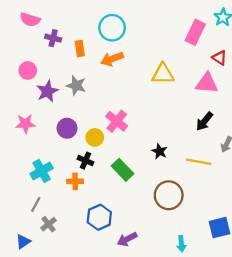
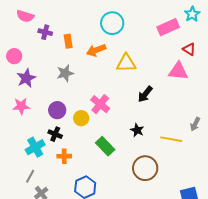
cyan circle: (112, 28) -> (112, 23), moved
pink rectangle: (195, 32) -> (168, 27), turned 40
pink circle: (28, 70) -> (14, 56), moved
yellow triangle: (163, 74) -> (126, 63), moved
gray star: (76, 85) -> (65, 73), turned -30
purple star: (47, 91) -> (26, 78), moved
black arrow: (204, 121) -> (145, 94), moved
black cross: (85, 161) -> (55, 134), moved

